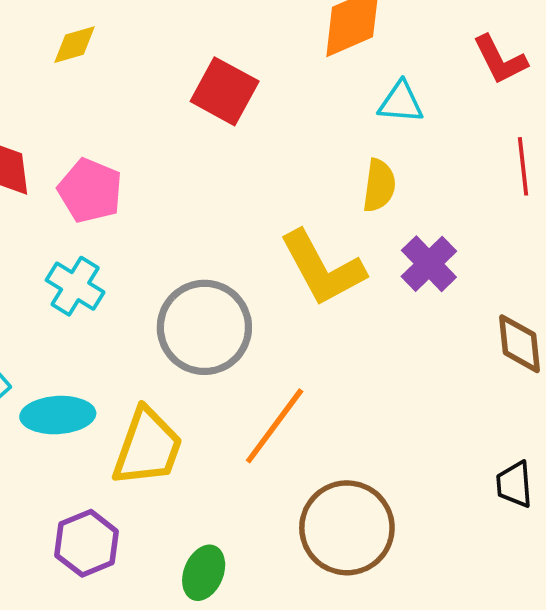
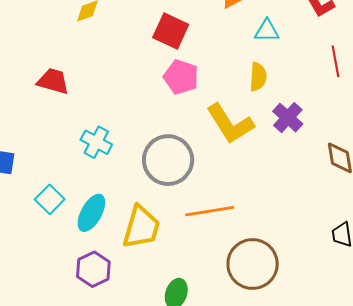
pink pentagon: (90, 191) -> (181, 77), moved
cyan ellipse: (58, 415) -> (91, 213), turned -54
orange line: (275, 426) -> (210, 211), turned 48
purple hexagon: (87, 543) -> (93, 269), moved

